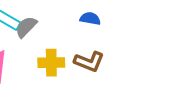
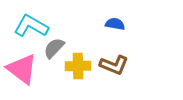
gray semicircle: (26, 27) -> (54, 48), moved

